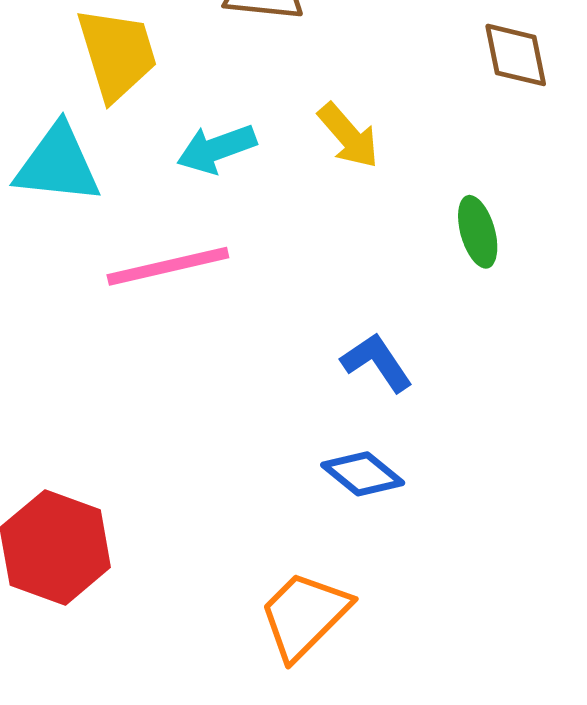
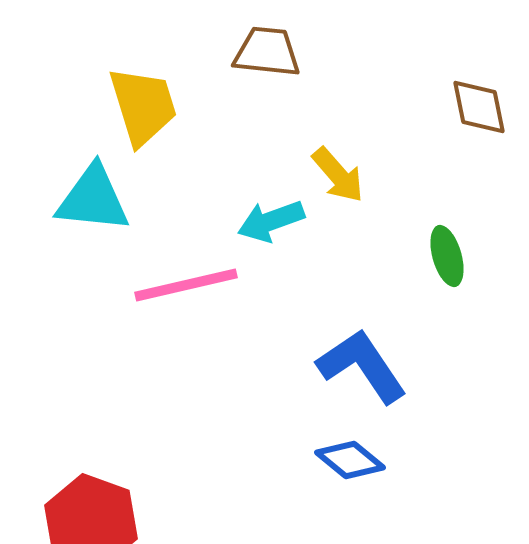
cyan arrow: (217, 149) -> (271, 221), moved
blue L-shape: (377, 362) -> (362, 366), size x1.5

